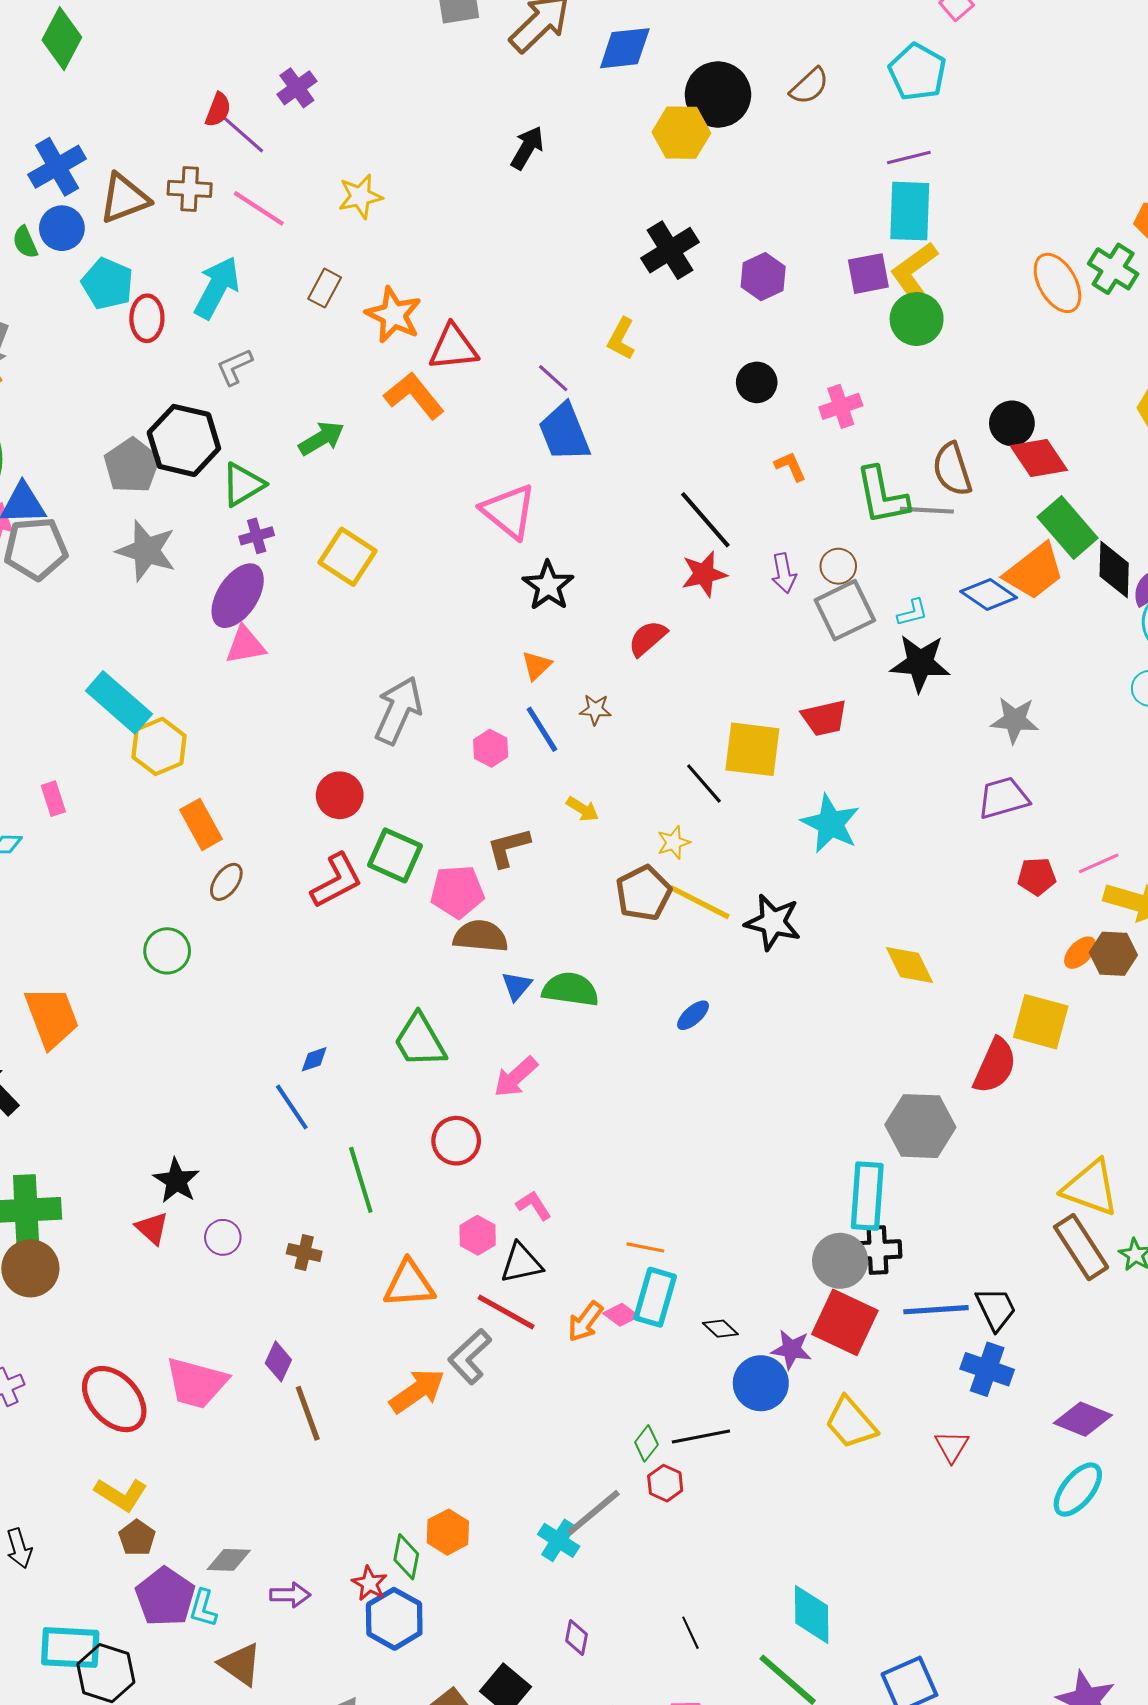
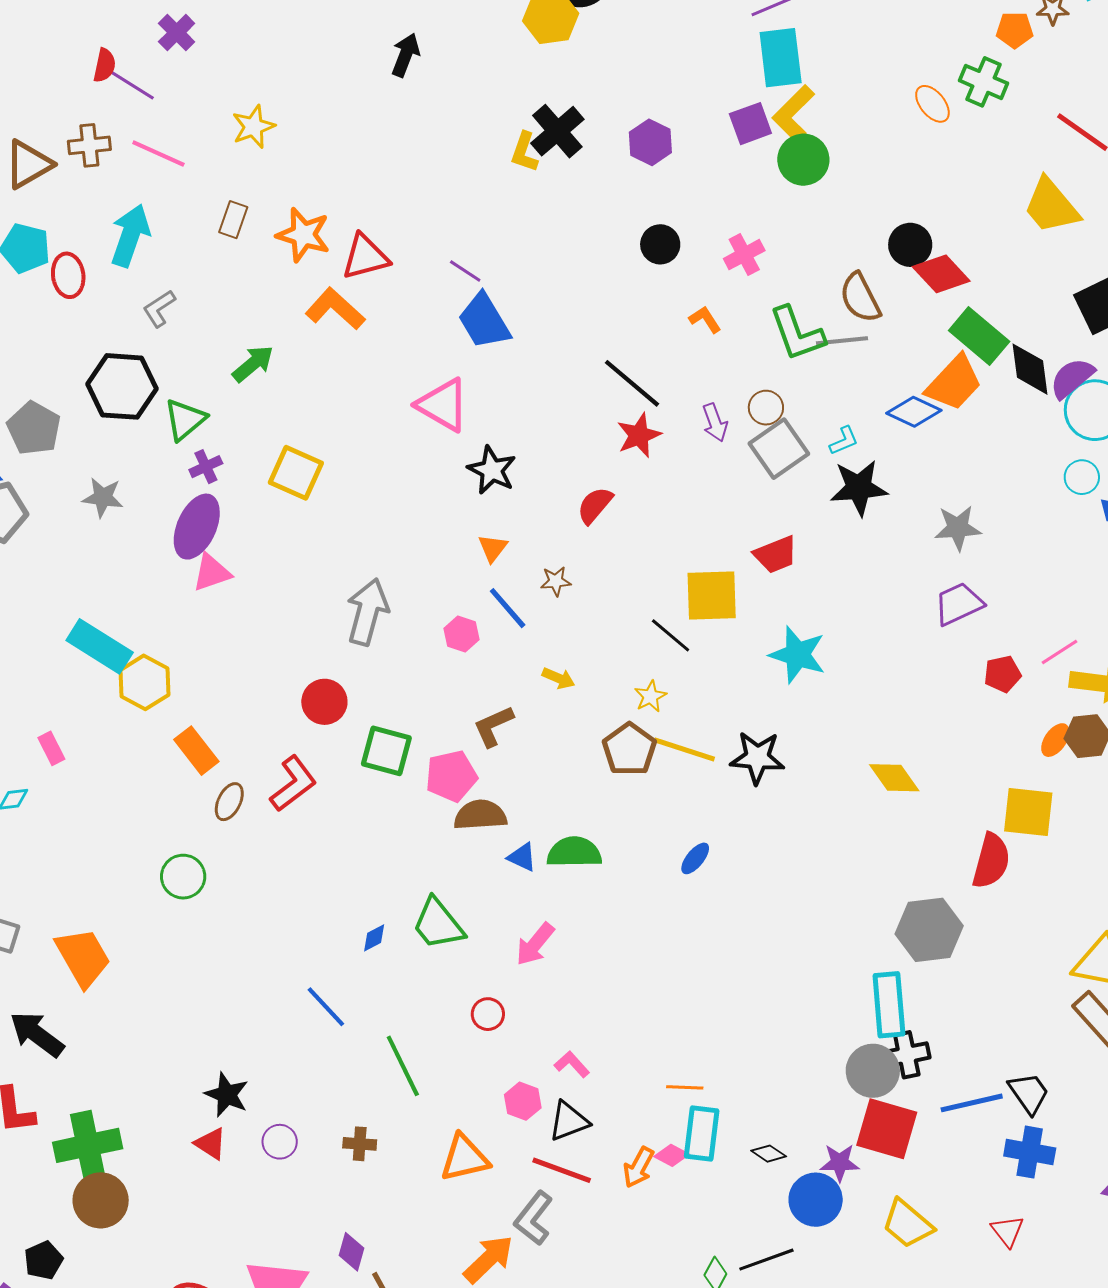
orange ellipse: (1057, 283) -> (932, 104), size x0.7
yellow L-shape: (621, 339) -> (524, 152), moved
gray pentagon: (132, 466) -> (34, 428), moved
gray star: (146, 551) -> (103, 497), size x0.7
red L-shape: (337, 881) -> (293, 784), moved
blue triangle: (517, 986) -> (522, 857), turned -36
blue diamond: (314, 1059) -> (374, 938), moved
red circle: (456, 1141) -> (488, 1014), size x0.7

